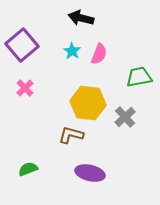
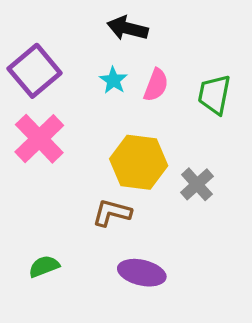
green trapezoid: (139, 77) -> (214, 94), moved, turned -68
pink cross: (25, 88) -> (39, 139), size x1.8

